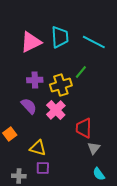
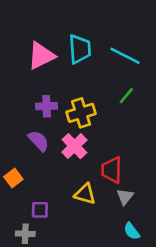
green line: (81, 72) -> (126, 96), moved
yellow triangle: (38, 148) -> (85, 194), moved
purple square: (43, 168) -> (40, 210), moved

